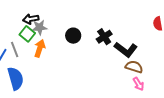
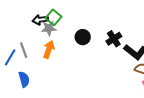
green square: (27, 34) -> (53, 17), moved
blue semicircle: (16, 78) -> (24, 79), size x0.7

